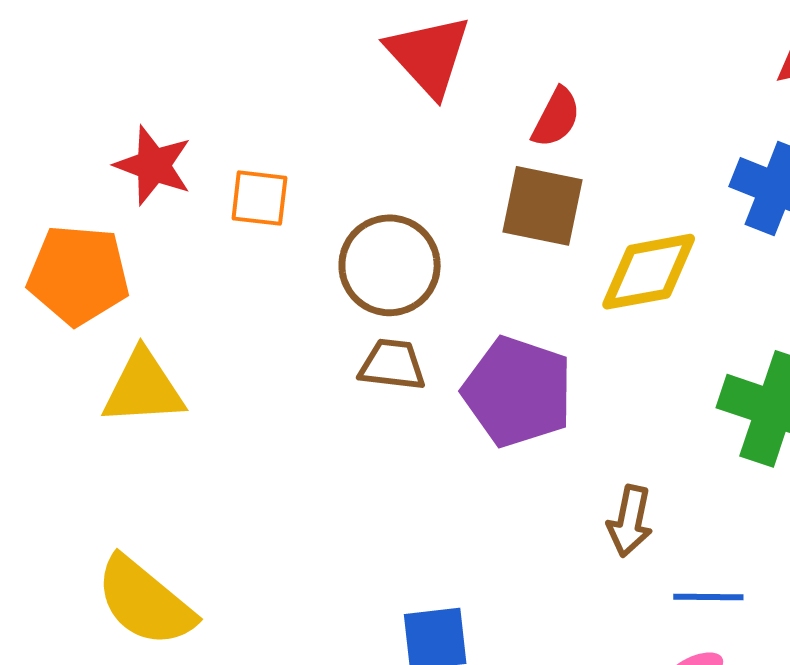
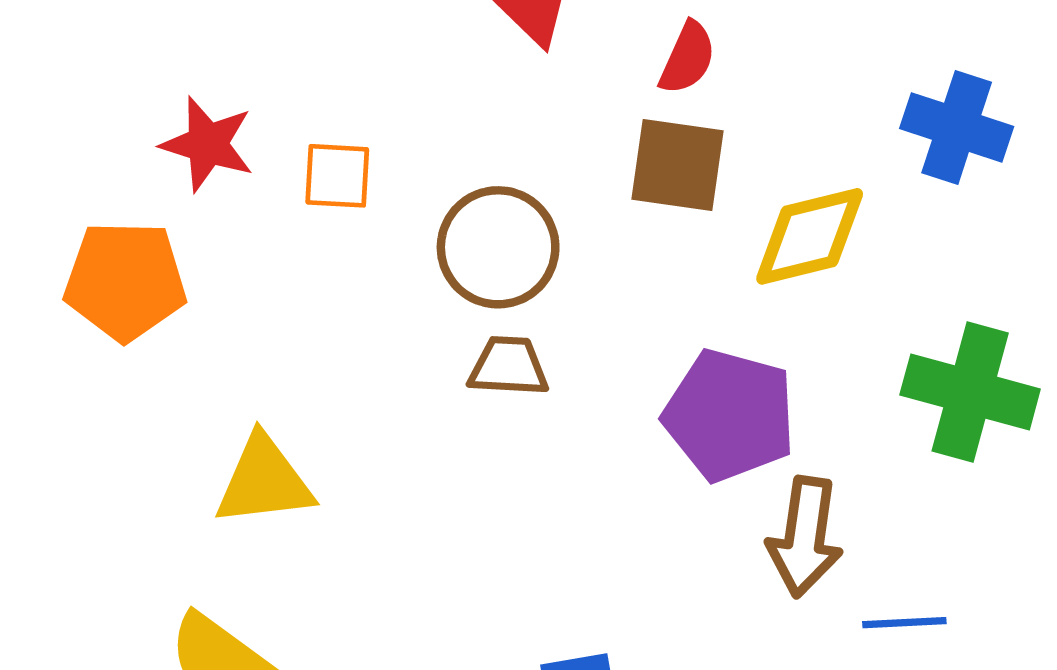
yellow triangle: (143, 388) -> (264, 481), moved
purple pentagon: (518, 392) -> (730, 415), moved
brown arrow: (630, 521) -> (805, 537), size x1.4

